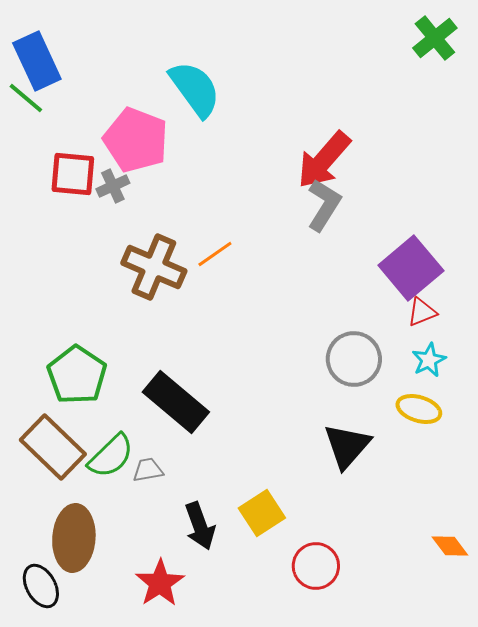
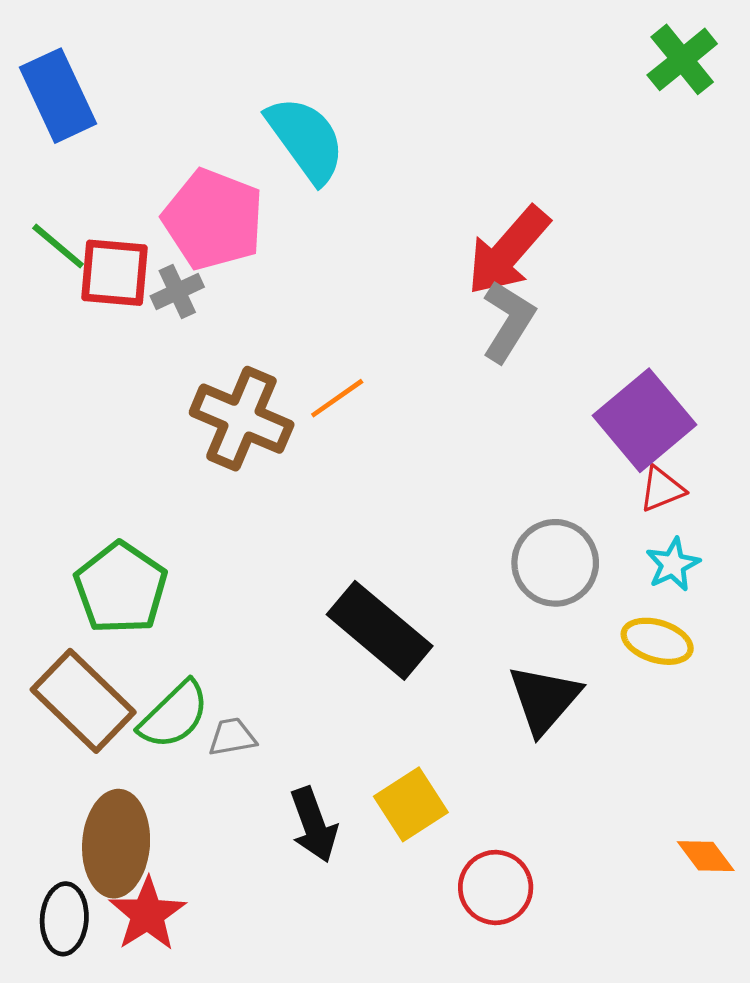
green line: (26, 98) -> (58, 246), moved
black rectangle: (176, 402) -> (380, 630), moved
red star: (160, 583) -> (147, 914), moved
black ellipse: (41, 586) -> (64, 919), turned 33

